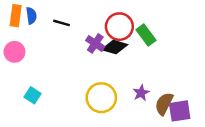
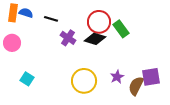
blue semicircle: (31, 16) -> (26, 13), turned -64
purple cross: (95, 43) -> (68, 38), moved
purple square: (180, 111) -> (151, 77), moved

